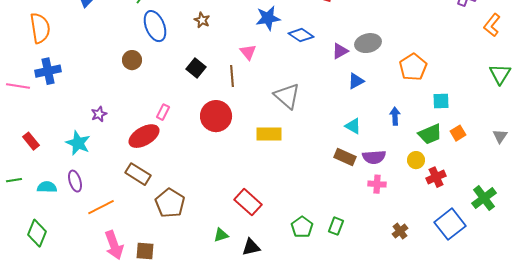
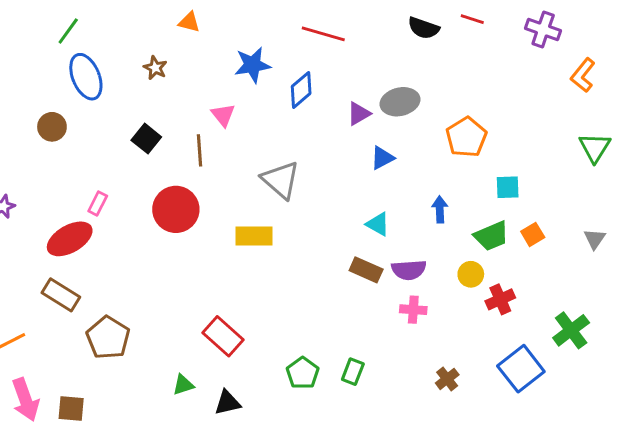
blue diamond: (301, 35) -> (301, 90), turned -75

